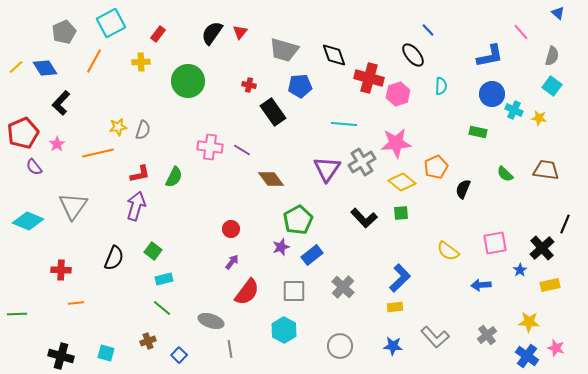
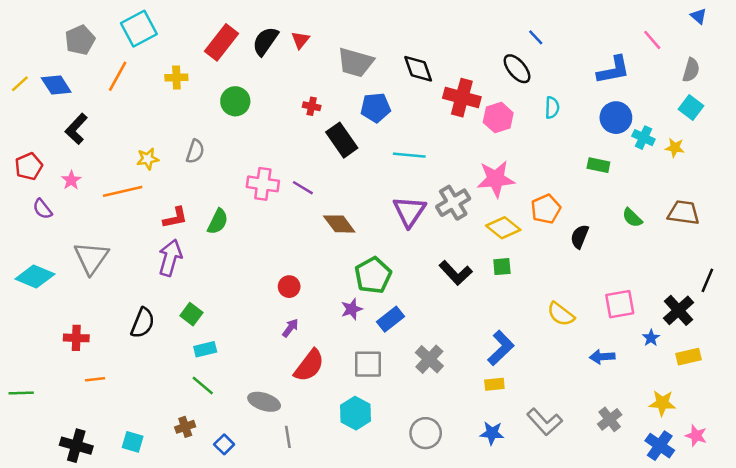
red rectangle: (158, 34) -> (222, 42), moved, size x1.8
green circle: (188, 81) -> (235, 101), size x0.7
cyan line: (344, 124) -> (409, 155), moved
gray semicircle: (143, 130) -> (195, 151), moved
red pentagon: (23, 133) -> (29, 166), size x0.7

